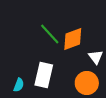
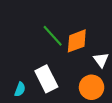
white rectangle: (44, 75) -> (46, 79), turned -40

